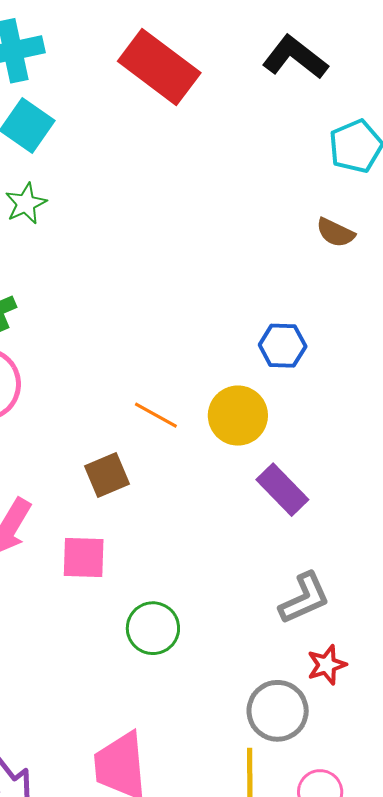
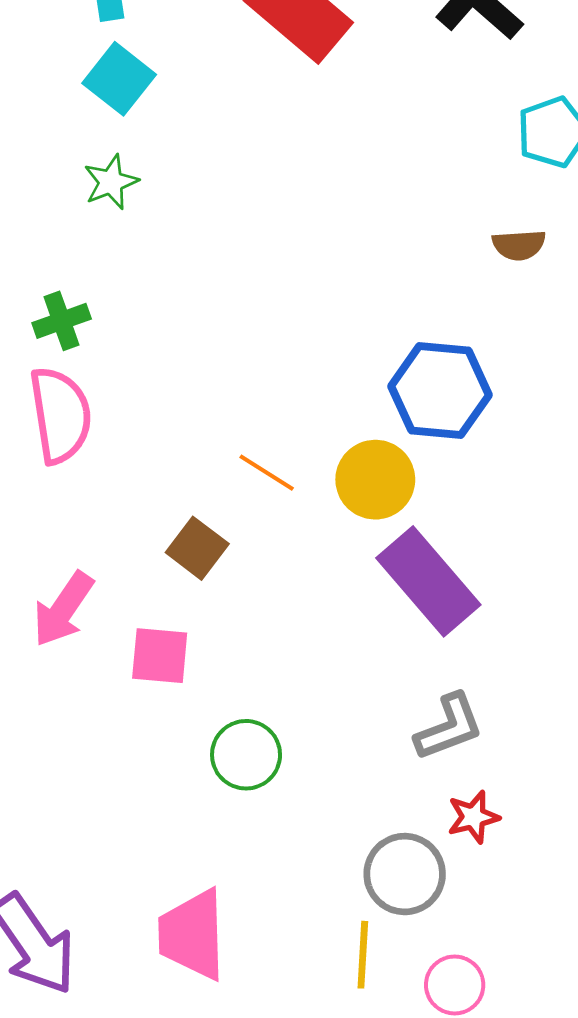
brown semicircle: (335, 233) -> (519, 245), turned -33
blue hexagon: (283, 346) -> (440, 391), size x1.6
brown square: (107, 475) -> (197, 548), turned -33
purple rectangle: (282, 490) -> (428, 581), size x1.5

